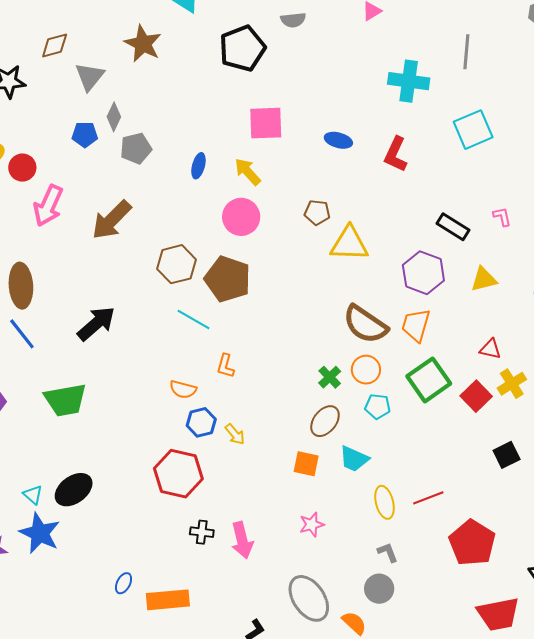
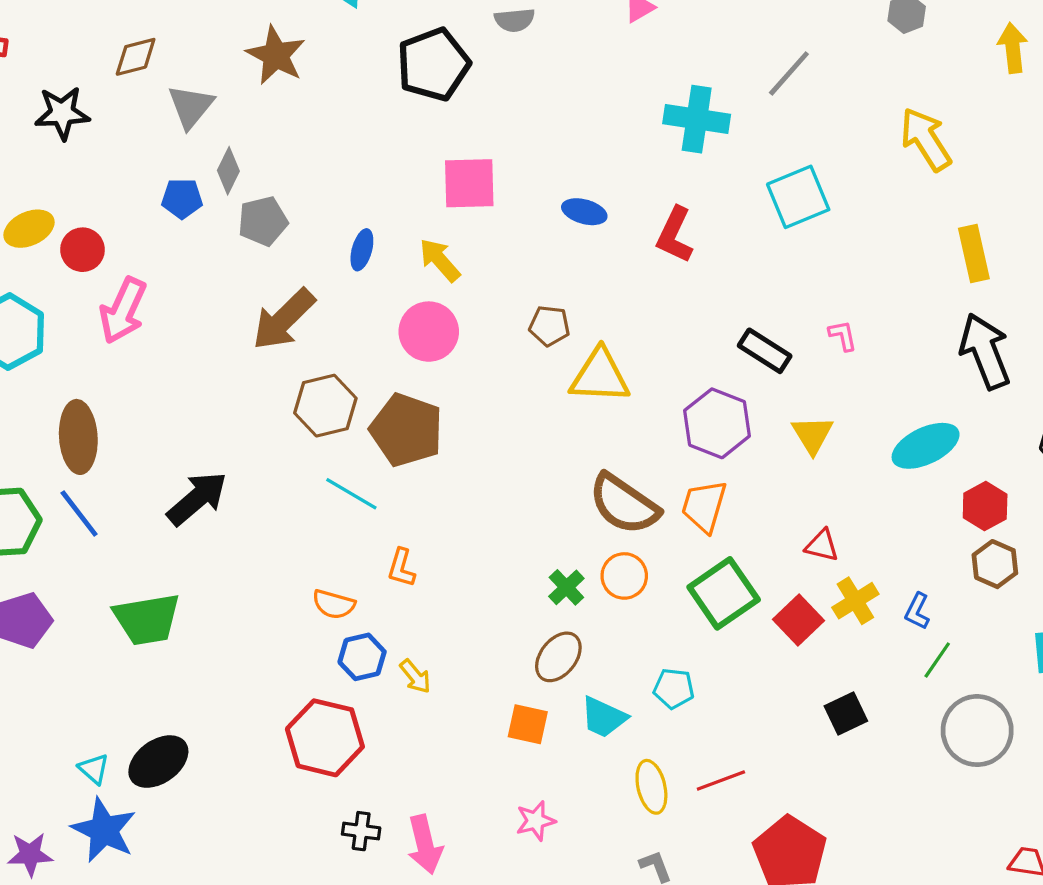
gray line: (466, 52) -> (789, 73), turned 36
brown arrow: (112, 220) -> (284, 319), moved
yellow triangle: (484, 279) -> (813, 435), turned -48
cyan pentagon: (378, 406) -> (674, 688), moved

